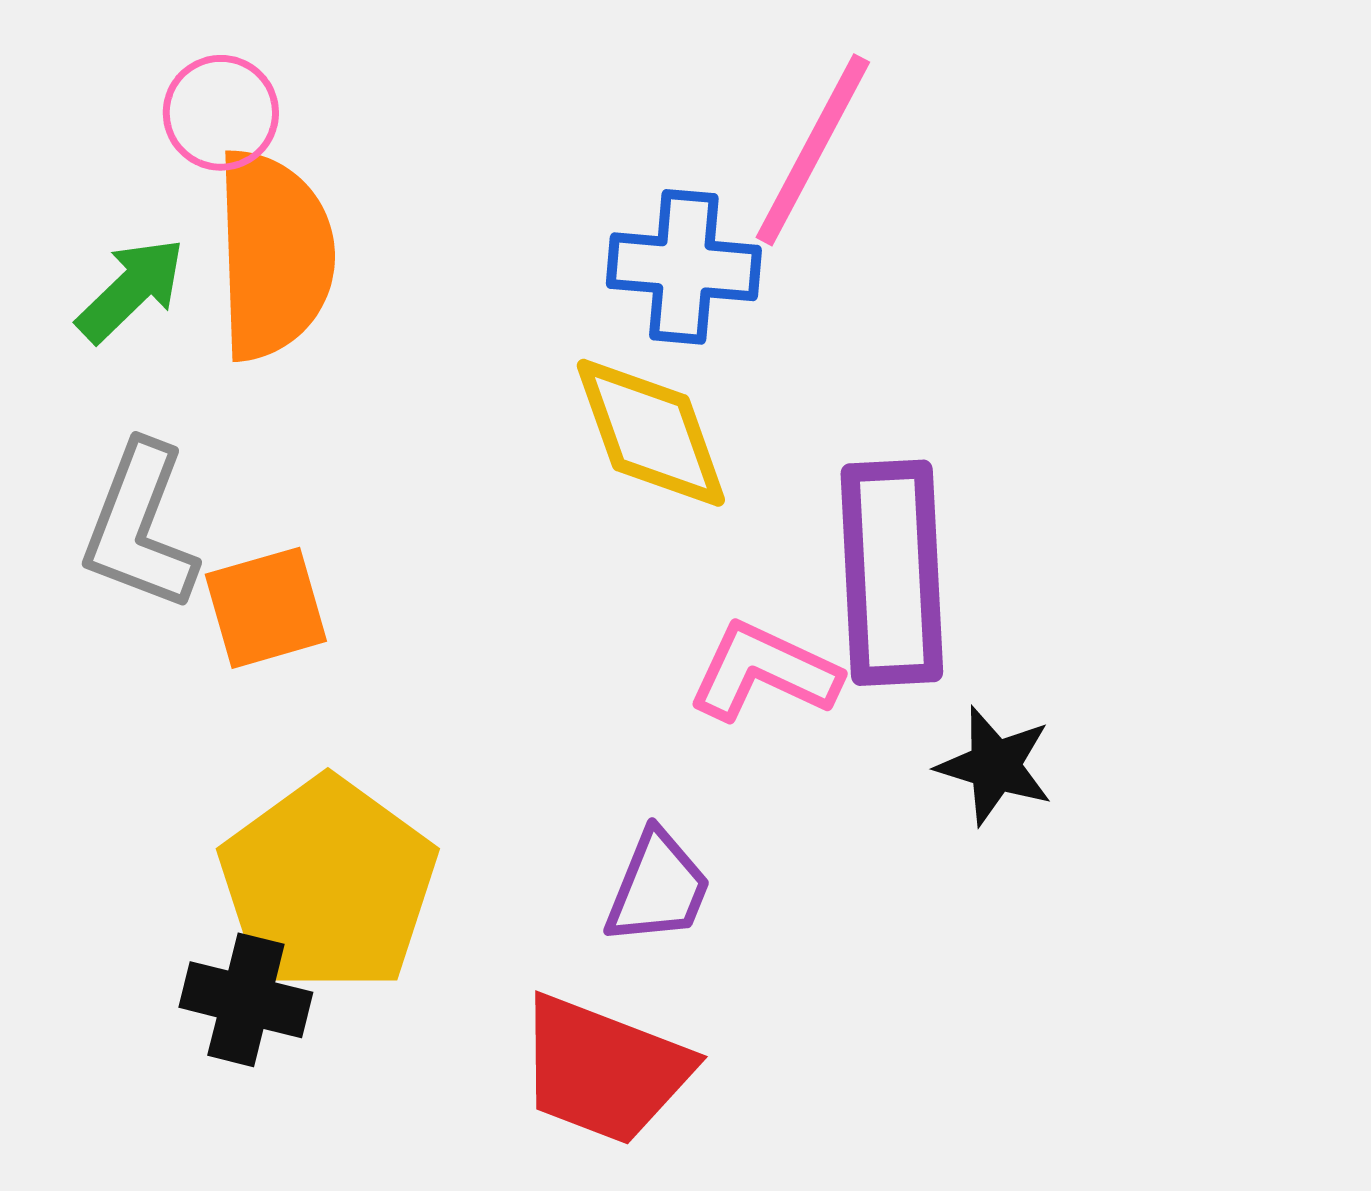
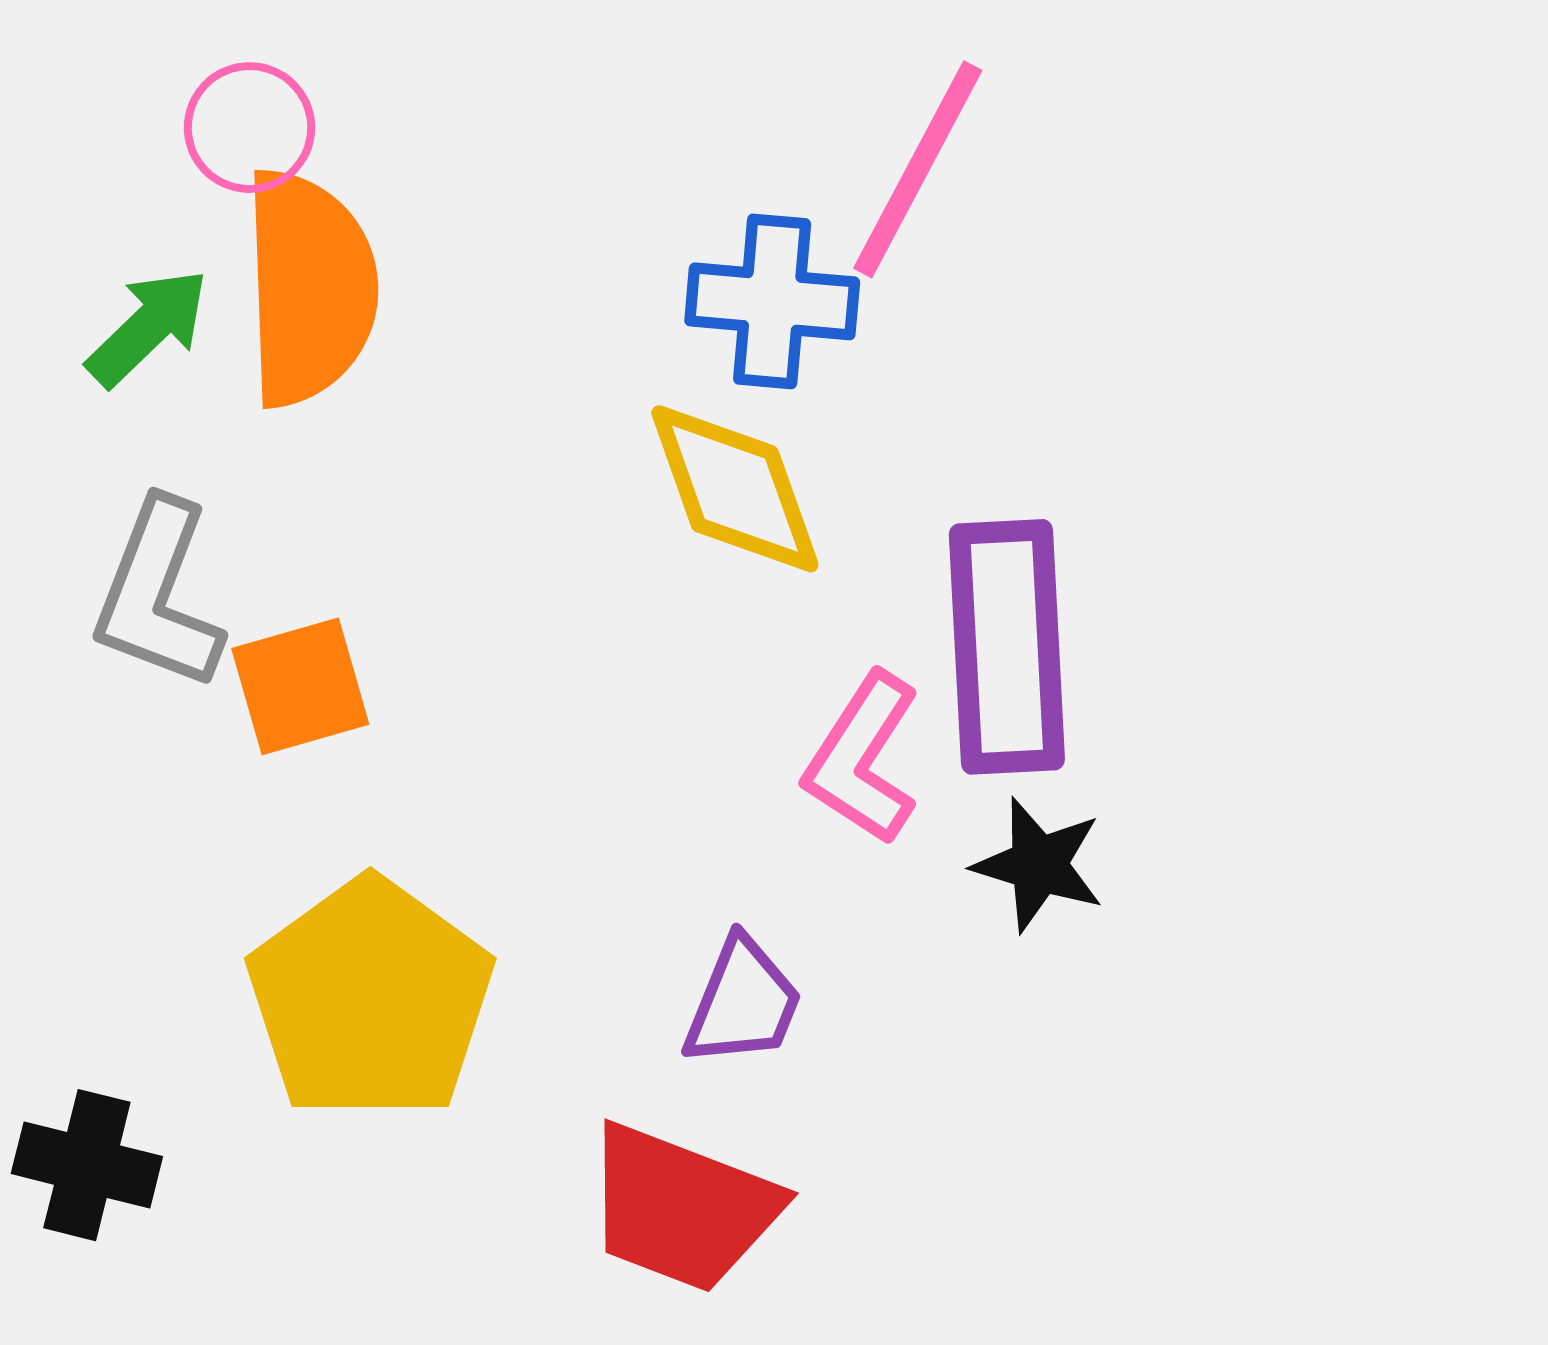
pink L-shape: (764, 672) -> (862, 759), turned -82
black star: (995, 766) -> (1039, 865), moved
black cross: (246, 1000) -> (87, 1165), moved

